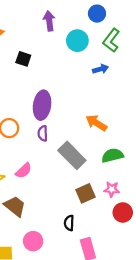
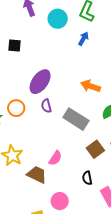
blue arrow: (101, 69) -> (83, 39), turned -32
purple ellipse: (42, 105) -> (40, 82), turned 40
pink semicircle: (24, 171) -> (55, 158), moved

